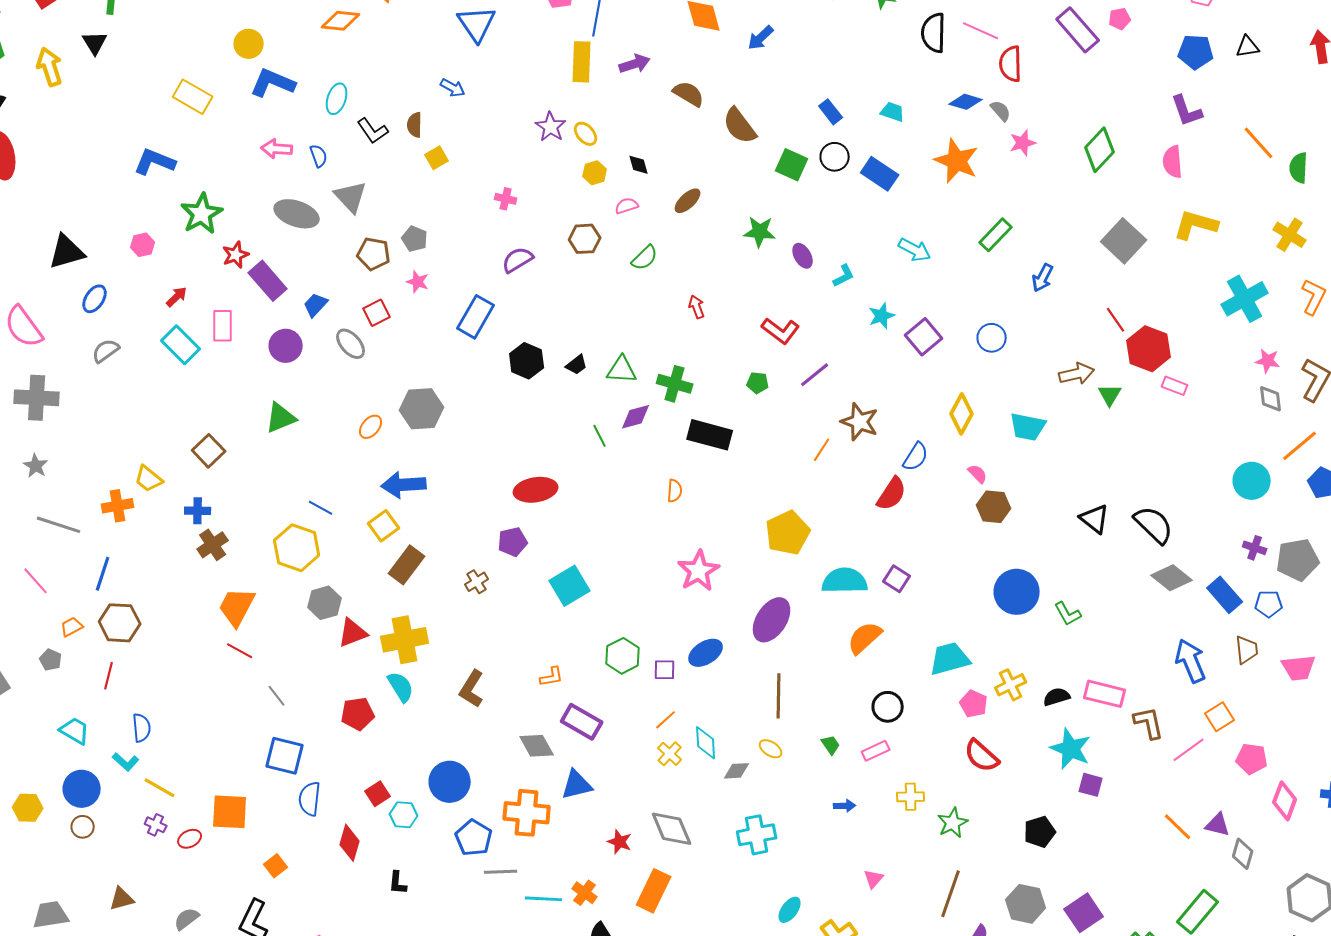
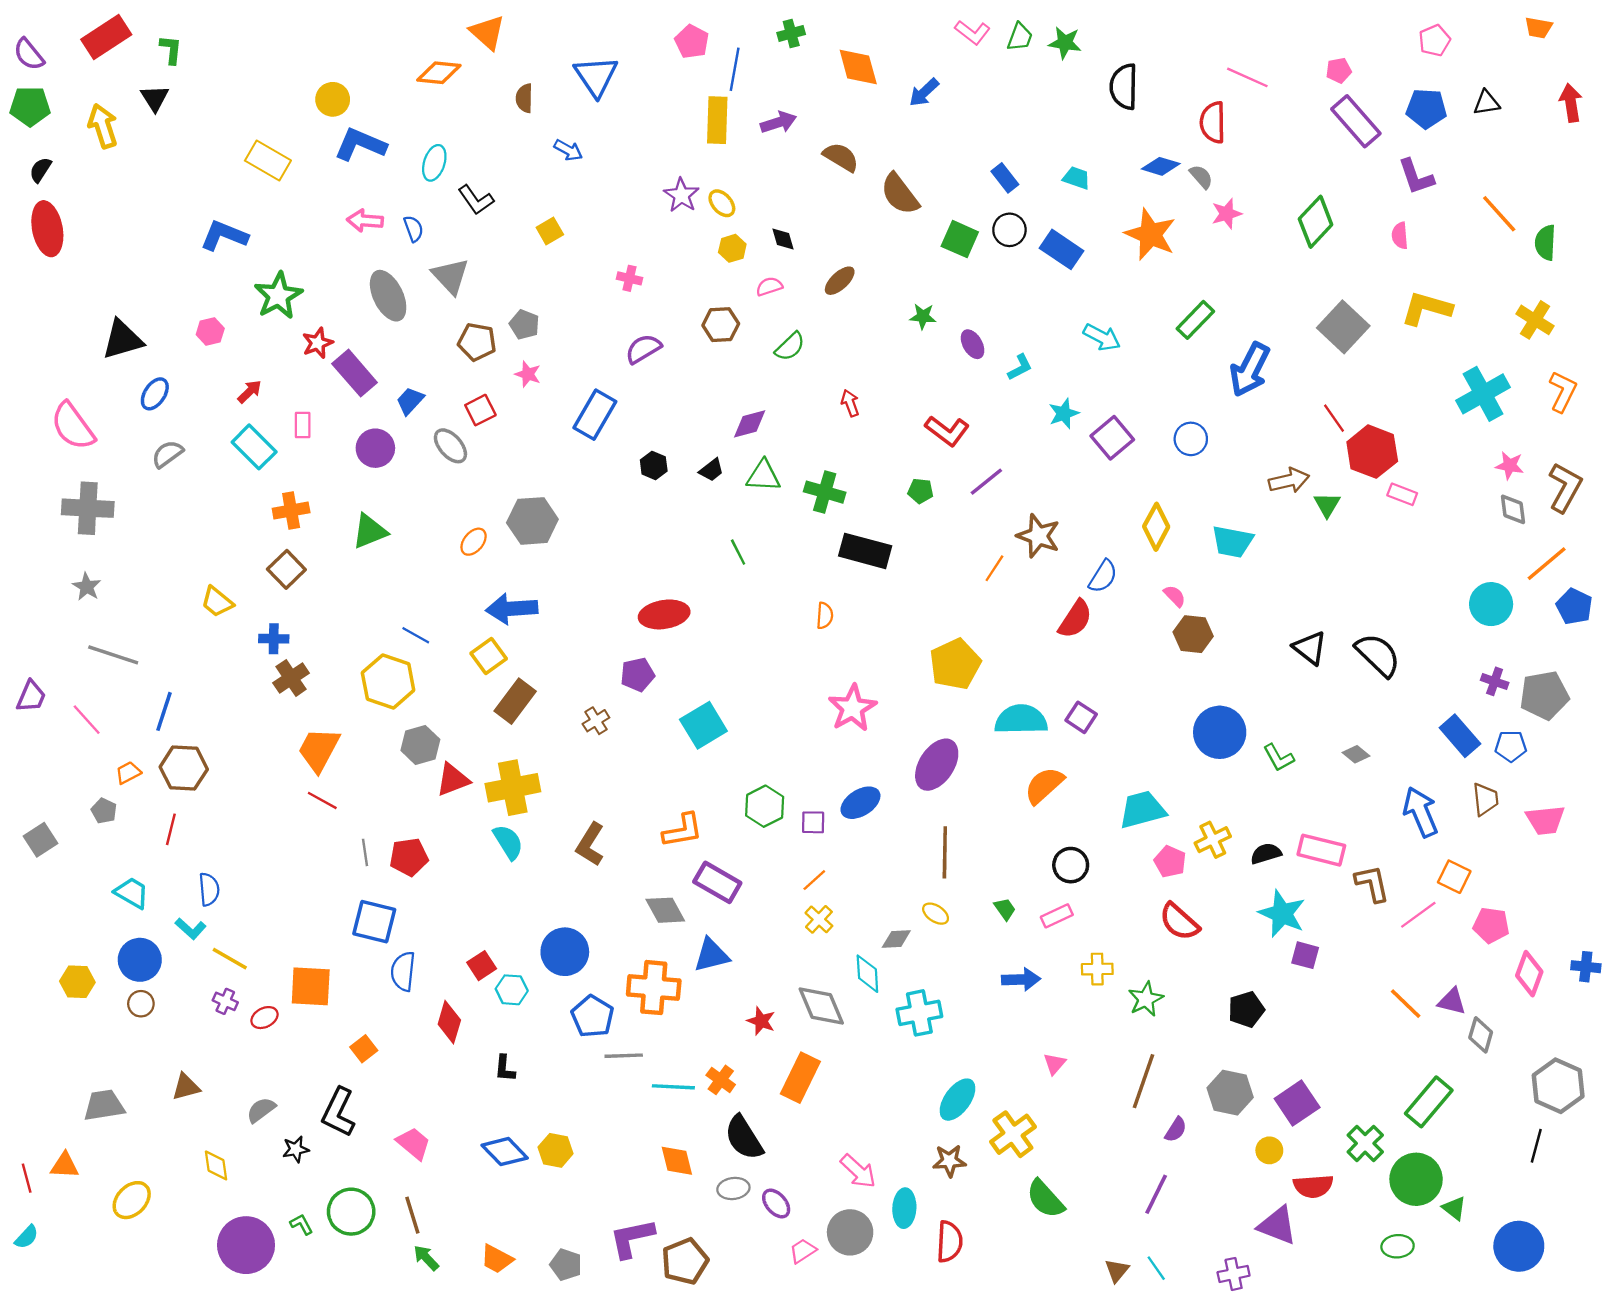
purple rectangle: (1078, 30) -> (1356, 121), moved
pink line: (981, 31) -> (1247, 77), moved
brown semicircle: (415, 125) -> (524, 98), moved
pink semicircle: (1173, 162) -> (1400, 236), size x0.7
gray ellipse: (297, 214) -> (388, 296), turned 45
green star: (760, 232) -> (923, 316), size x0.7
blue arrow: (1043, 278) -> (1250, 370), size x1.6
pink rectangle: (223, 326) -> (303, 425), size x0.7
black hexagon: (527, 361) -> (654, 465), size x0.7
purple diamond: (636, 417) -> (750, 424), moved
orange cross: (118, 506) -> (291, 511), moved
gray diamond: (1172, 578) -> (1356, 754), moved, size x0.6
orange L-shape: (552, 677) -> (683, 830), size x1.5
gray line: (277, 696) -> (365, 852), turned 30
red pentagon: (358, 714) -> (409, 857), moved
orange square: (1220, 717) -> (1454, 877), turned -32
cyan diamond: (706, 743) -> (867, 974), moved
blue arrow: (845, 806) -> (1021, 979), size x1.5
cyan ellipse: (790, 910) -> (957, 1100), size x1.4

